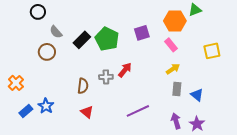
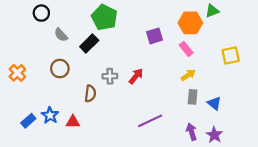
green pentagon: (107, 39) -> (104, 17), moved
brown circle: (47, 52) -> (60, 69), moved
gray cross: (106, 77) -> (110, 76), moved
orange cross: (16, 83) -> (17, 73), moved
red triangle: (87, 112) -> (73, 122), moved, turned -40

